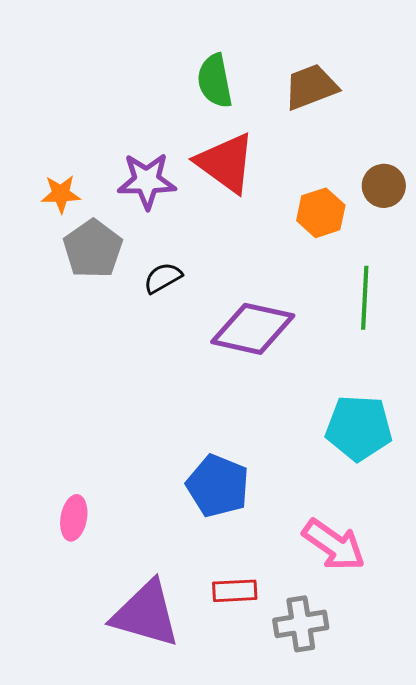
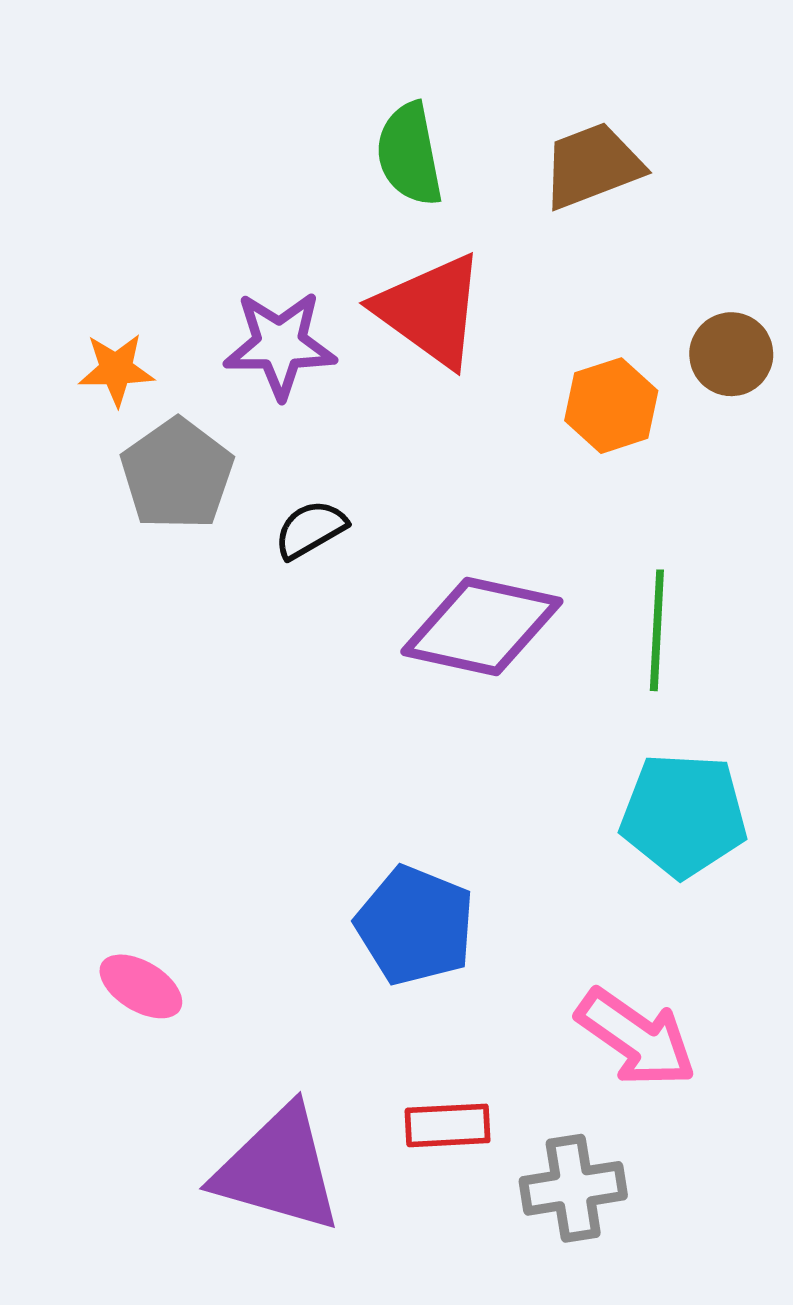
green line: (365, 298) -> (657, 630), moved
pink ellipse: (74, 518) -> (141, 986), turned -69

